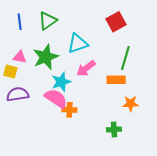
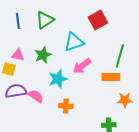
red square: (116, 22) -> (98, 20), moved
green star: (46, 57) -> (43, 55), size x0.7
pink semicircle: (56, 98) -> (36, 96), moved, size x0.7

